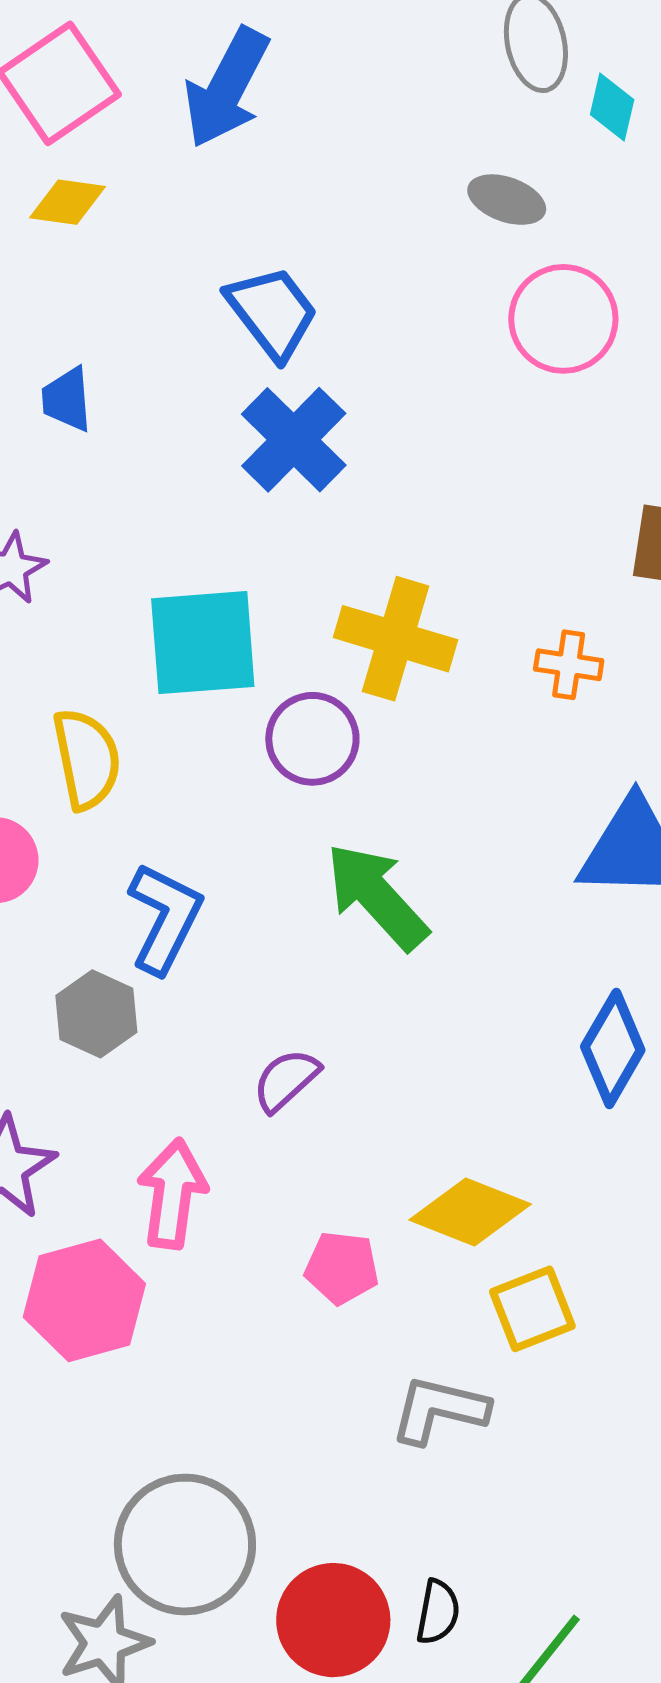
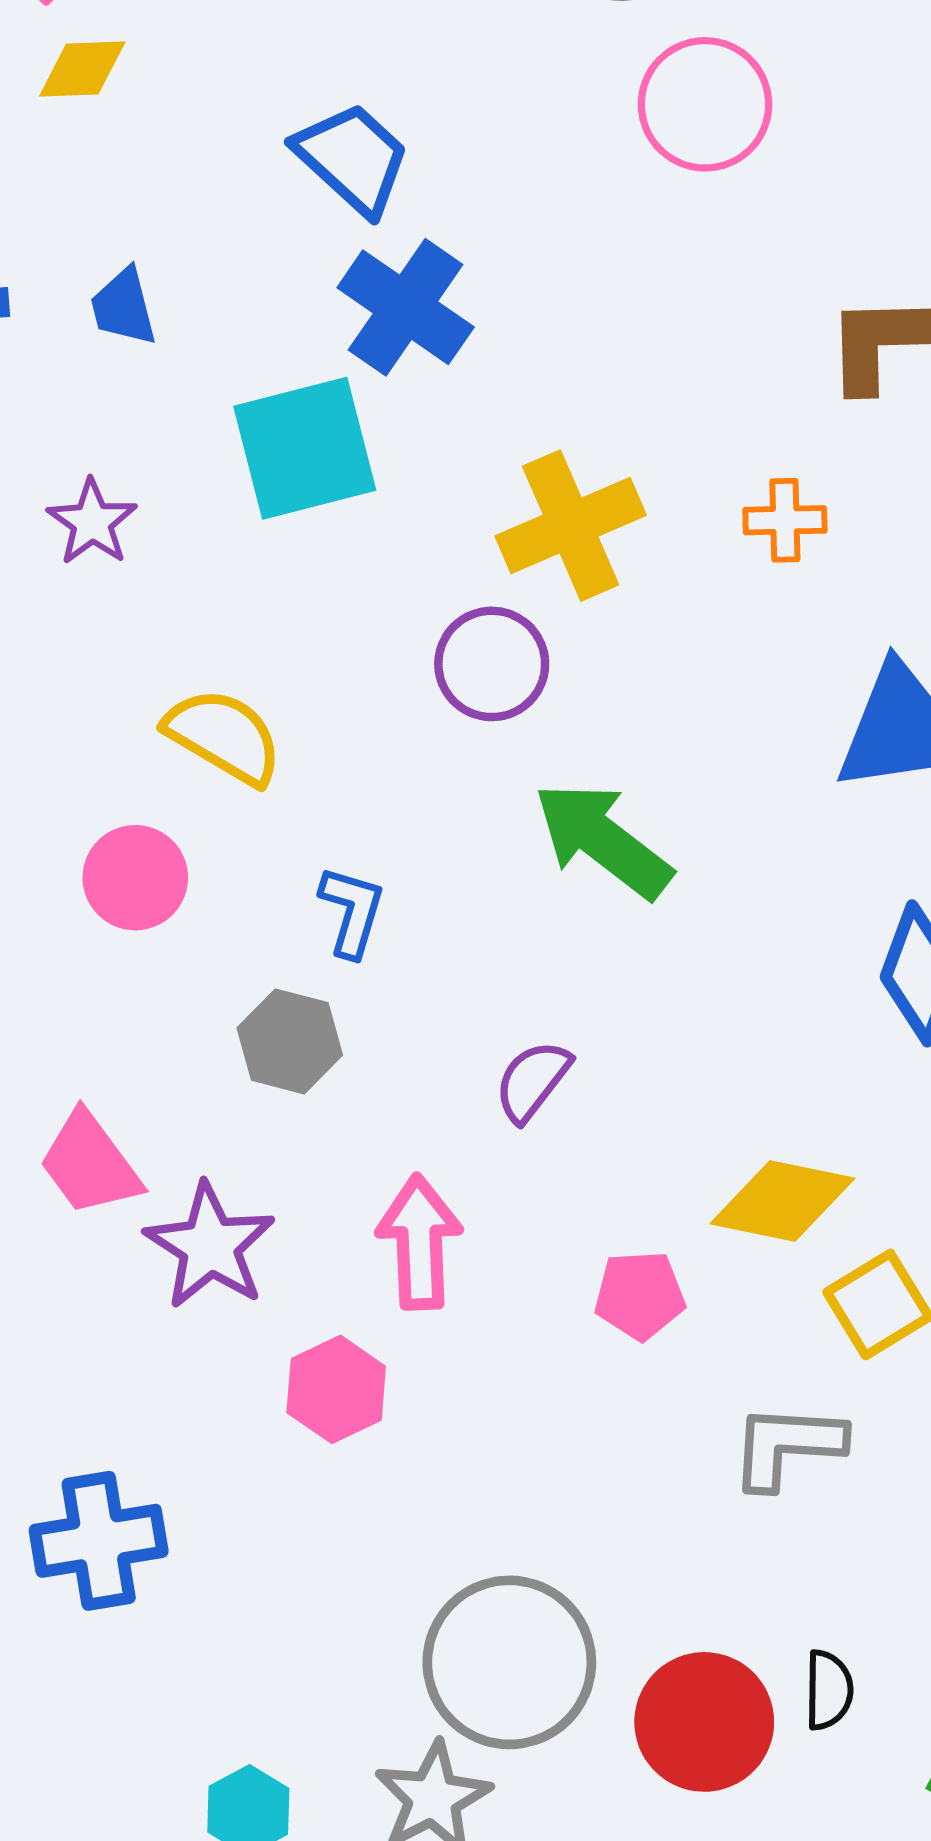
yellow cross: (395, 639) -> (571, 526), turned -30
cyan square: (203, 643) -> (305, 448), moved
yellow semicircle: (87, 759) -> (224, 736), turned -38
blue L-shape: (165, 918) -> (352, 911), size x0.7
pink hexagon: (84, 1300) -> (336, 1389), size x0.7

